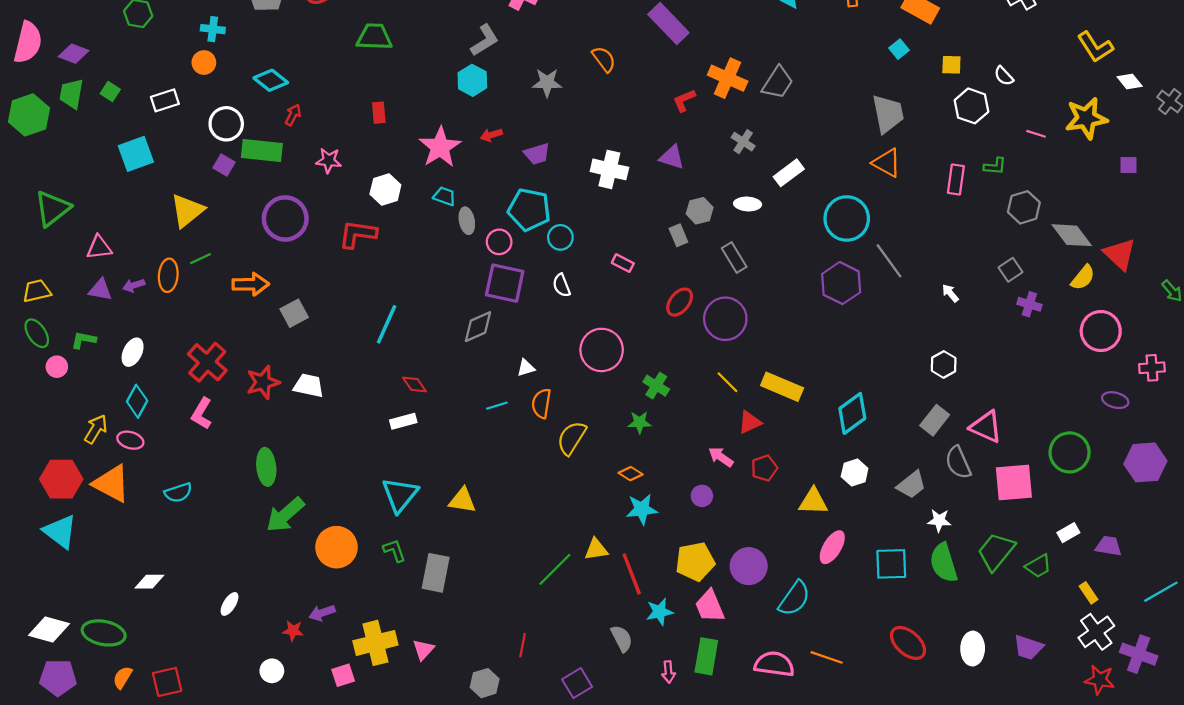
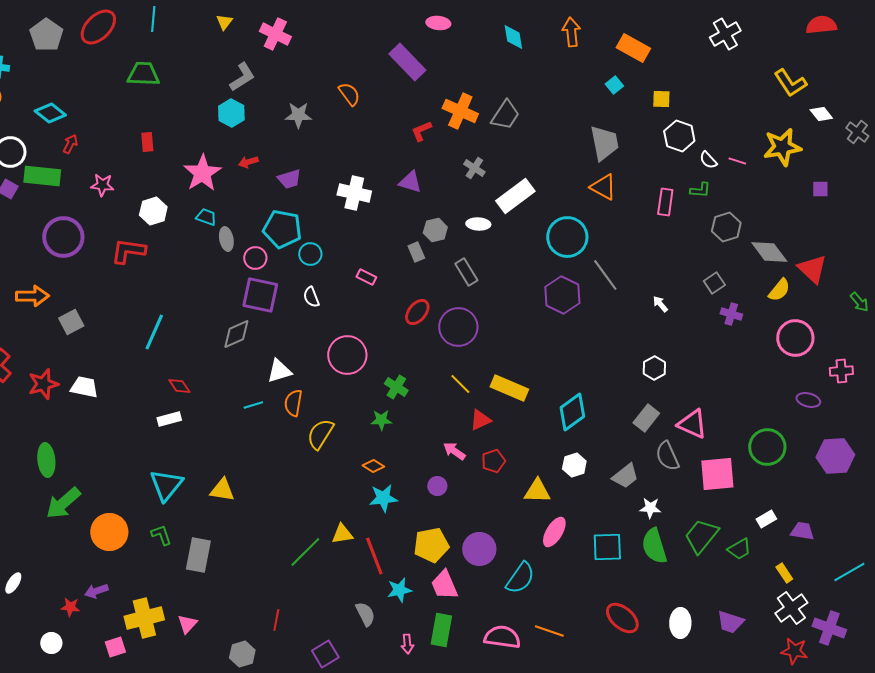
white semicircle: (1004, 76) -> (708, 160), moved
white rectangle: (789, 173) -> (515, 196), size x1.4
white triangle: (526, 368) -> (279, 371), size x1.5

